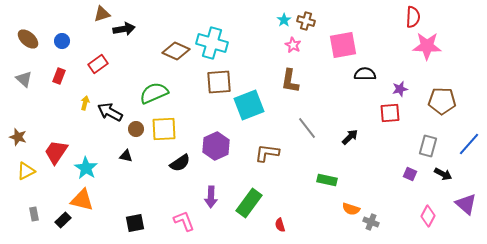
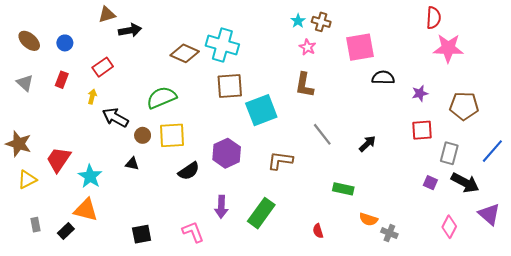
yellow arrow: (85, 103) -> (92, 96), moved
red square: (390, 113) -> (422, 130), moved
brown star: (18, 137) -> (19, 144), size x1.4
black arrow: (443, 174) -> (465, 183), size x1.5
red semicircle: (280, 225) -> (318, 231), moved

